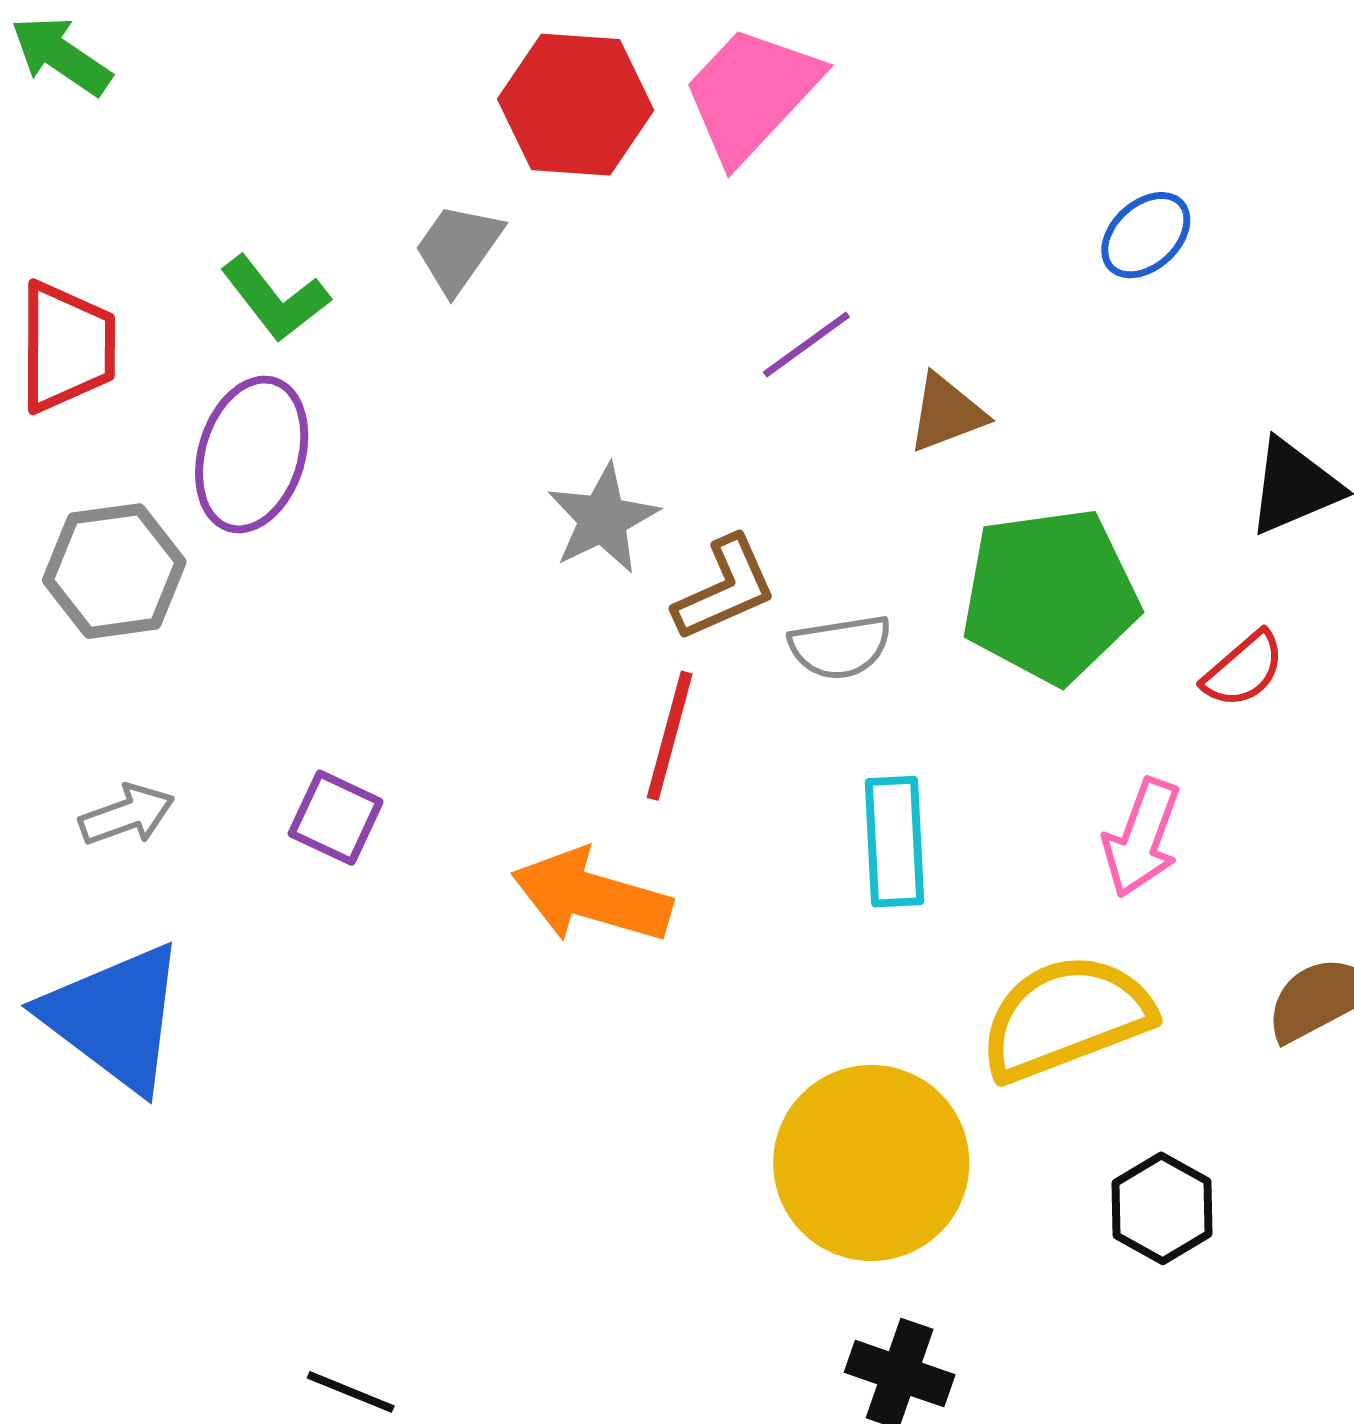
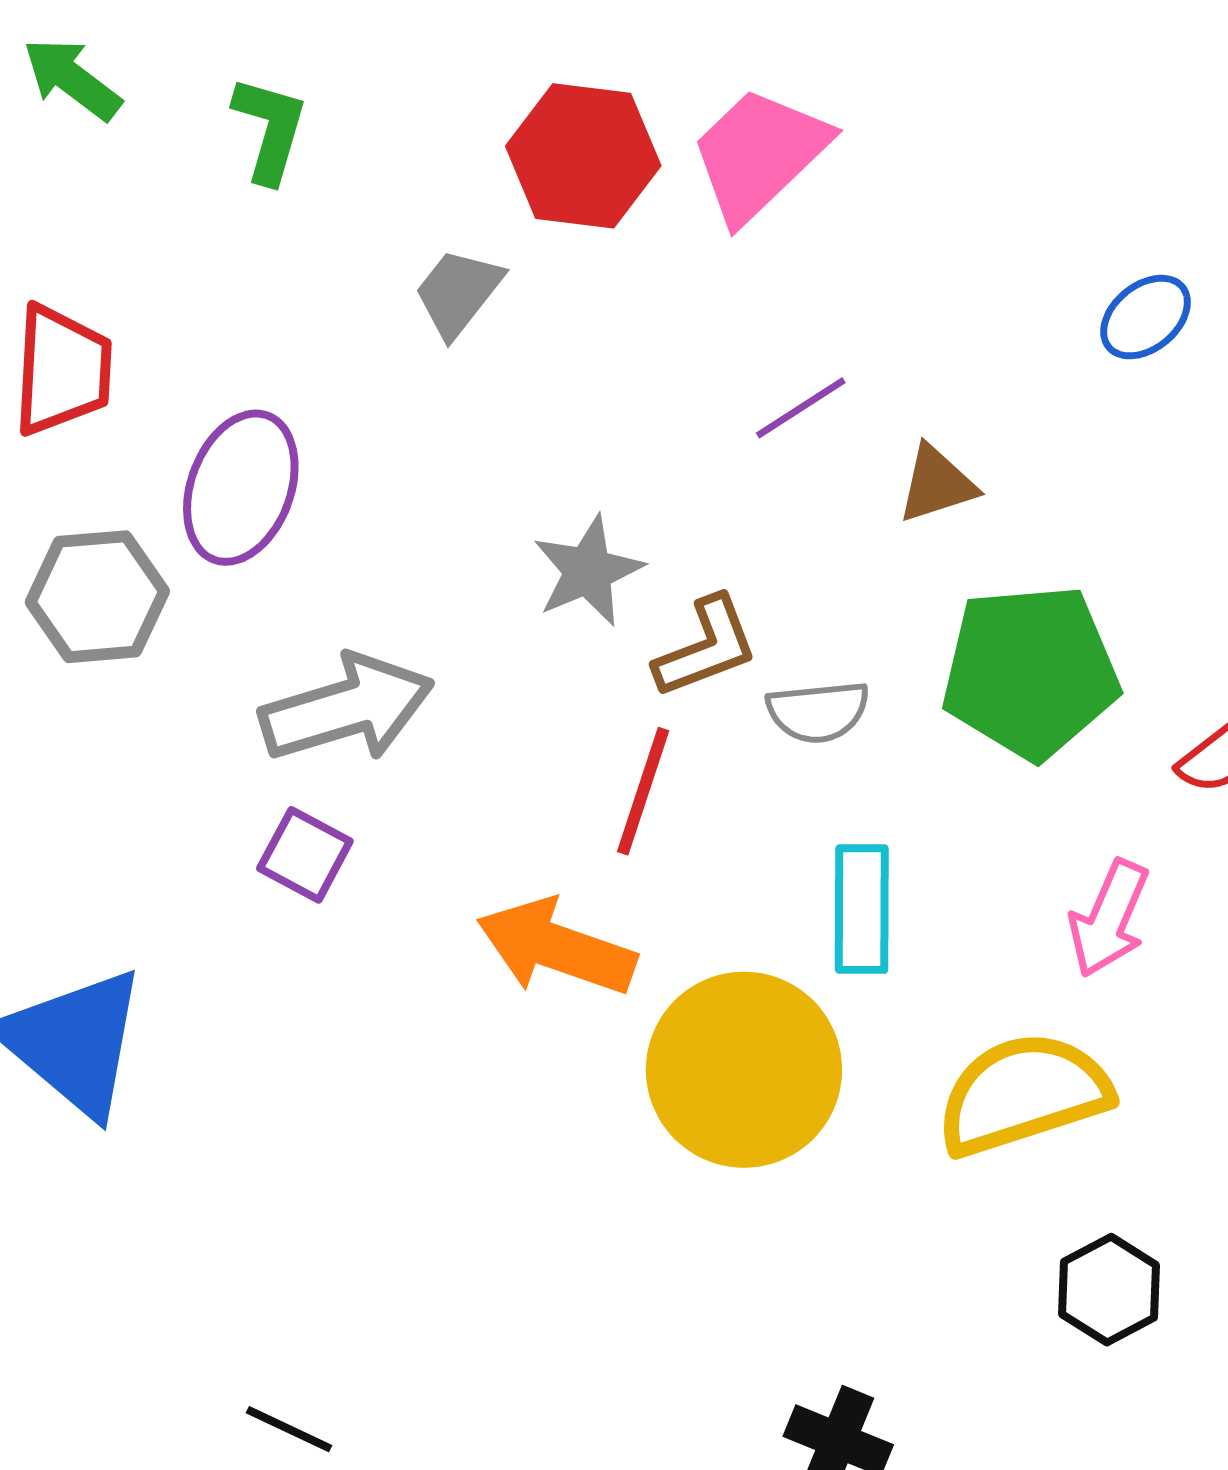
green L-shape: (275, 299) -> (270, 129), moved, turned -129
gray arrow: (127, 815) -> (347, 708), moved, size x1.8
yellow circle: (871, 1163) -> (744, 1070), moved

